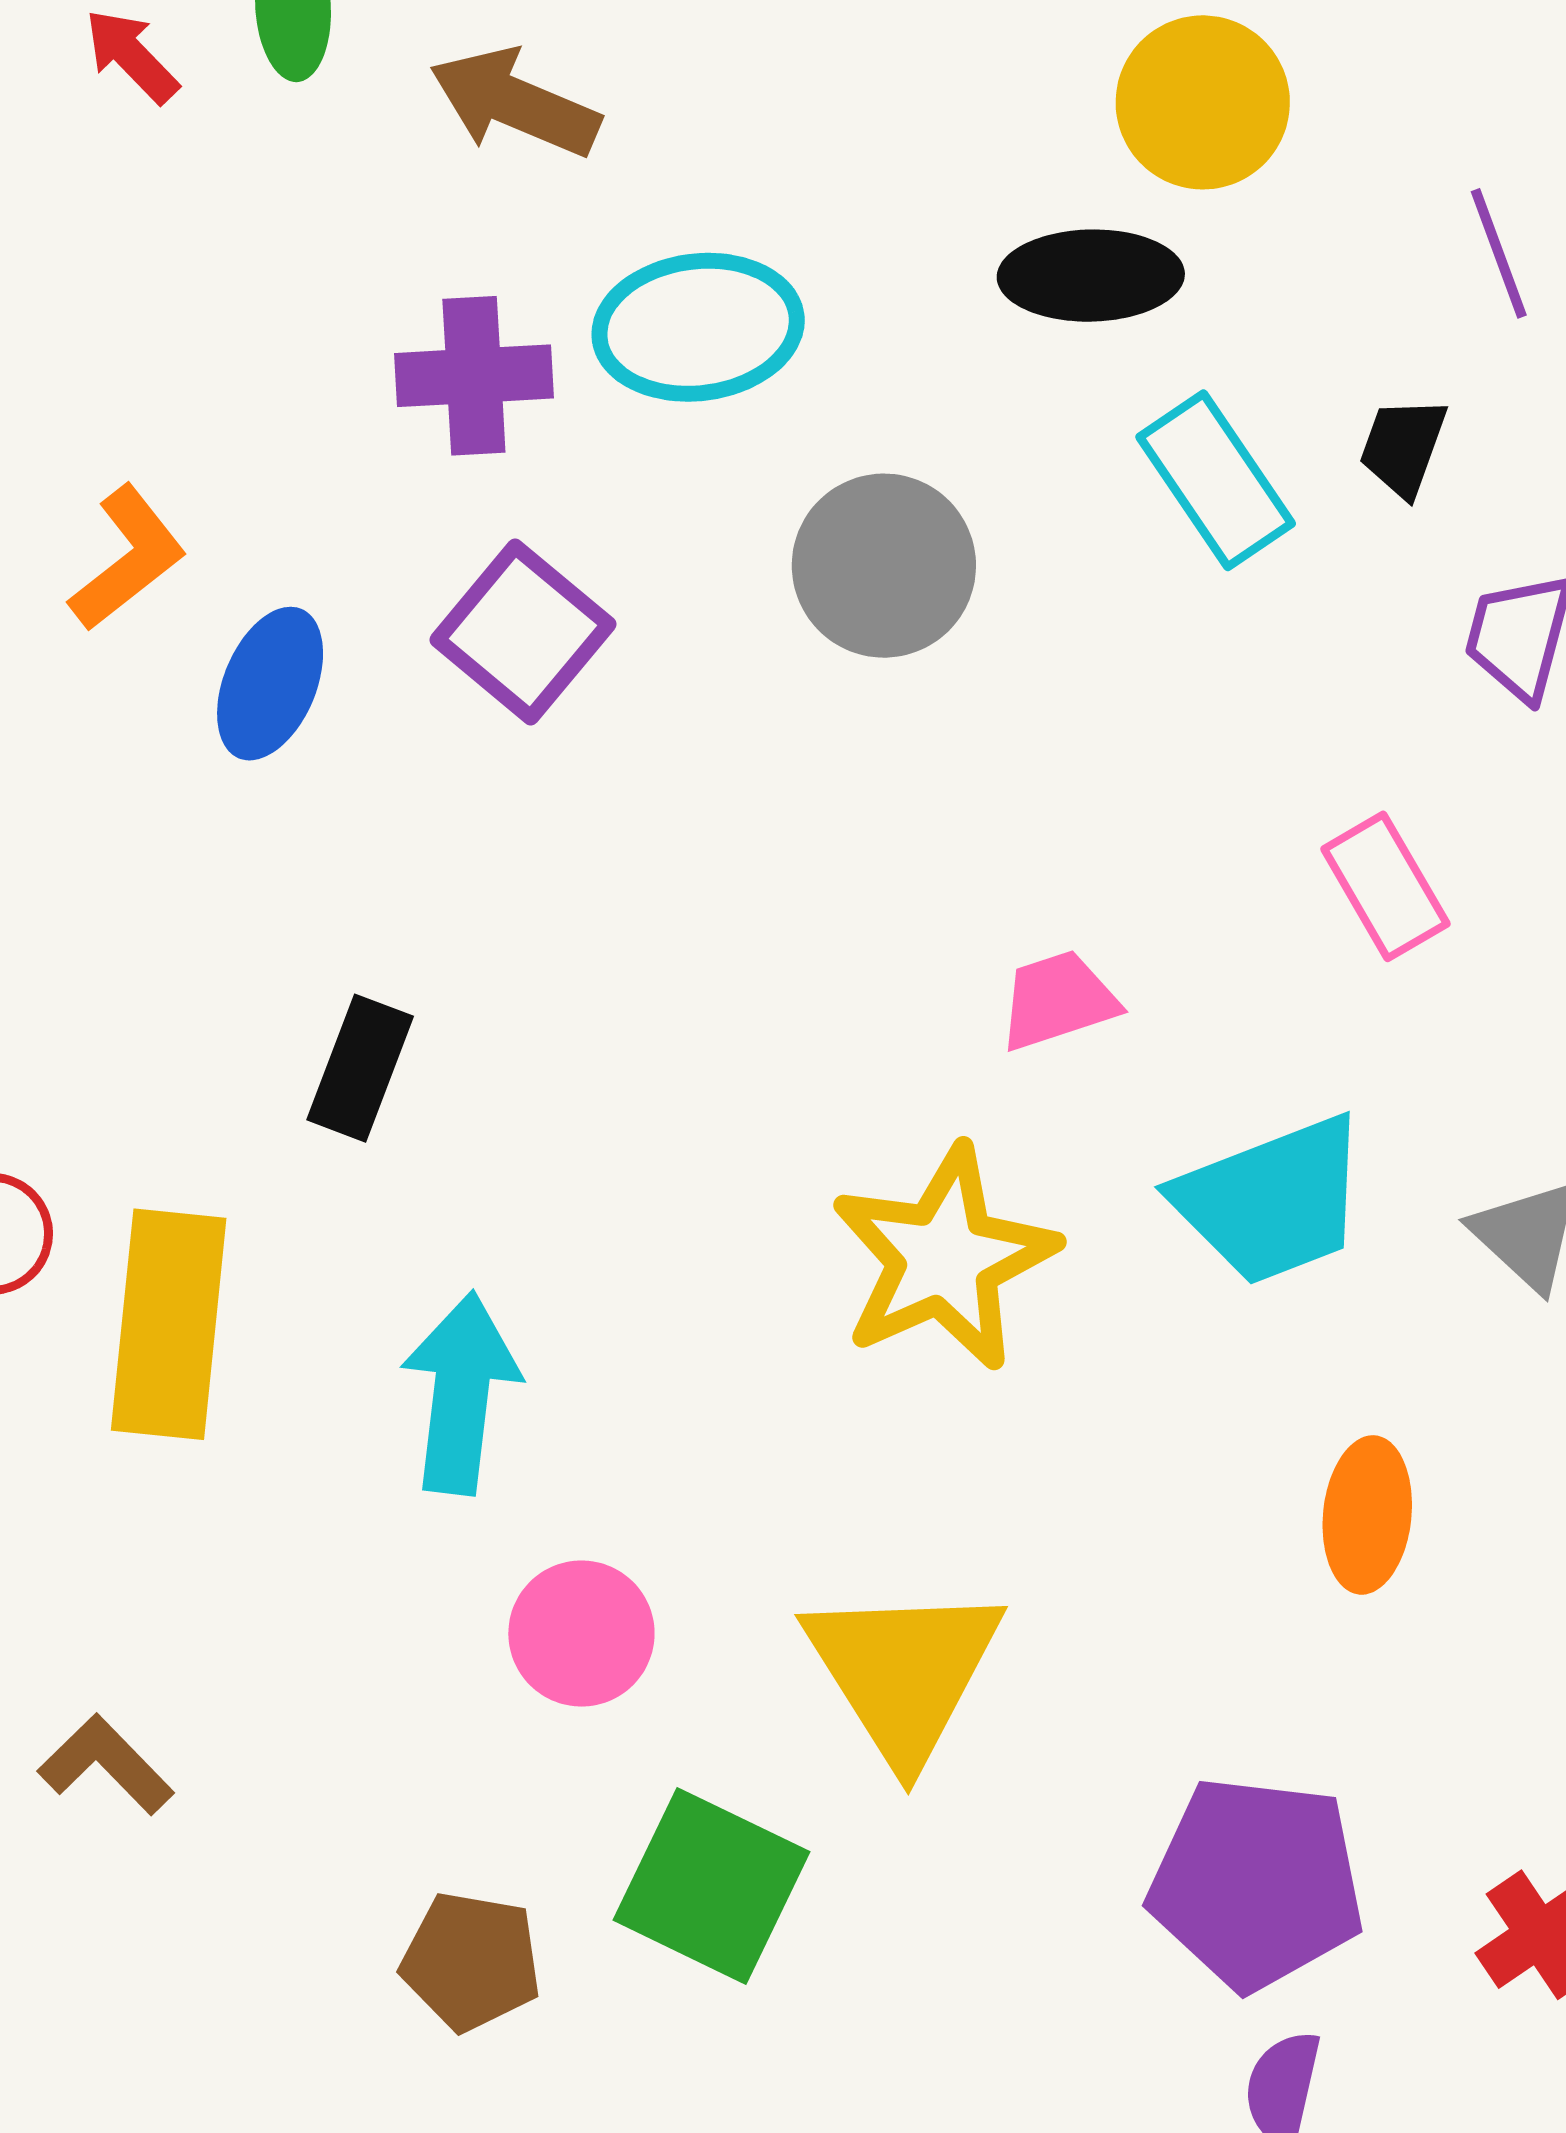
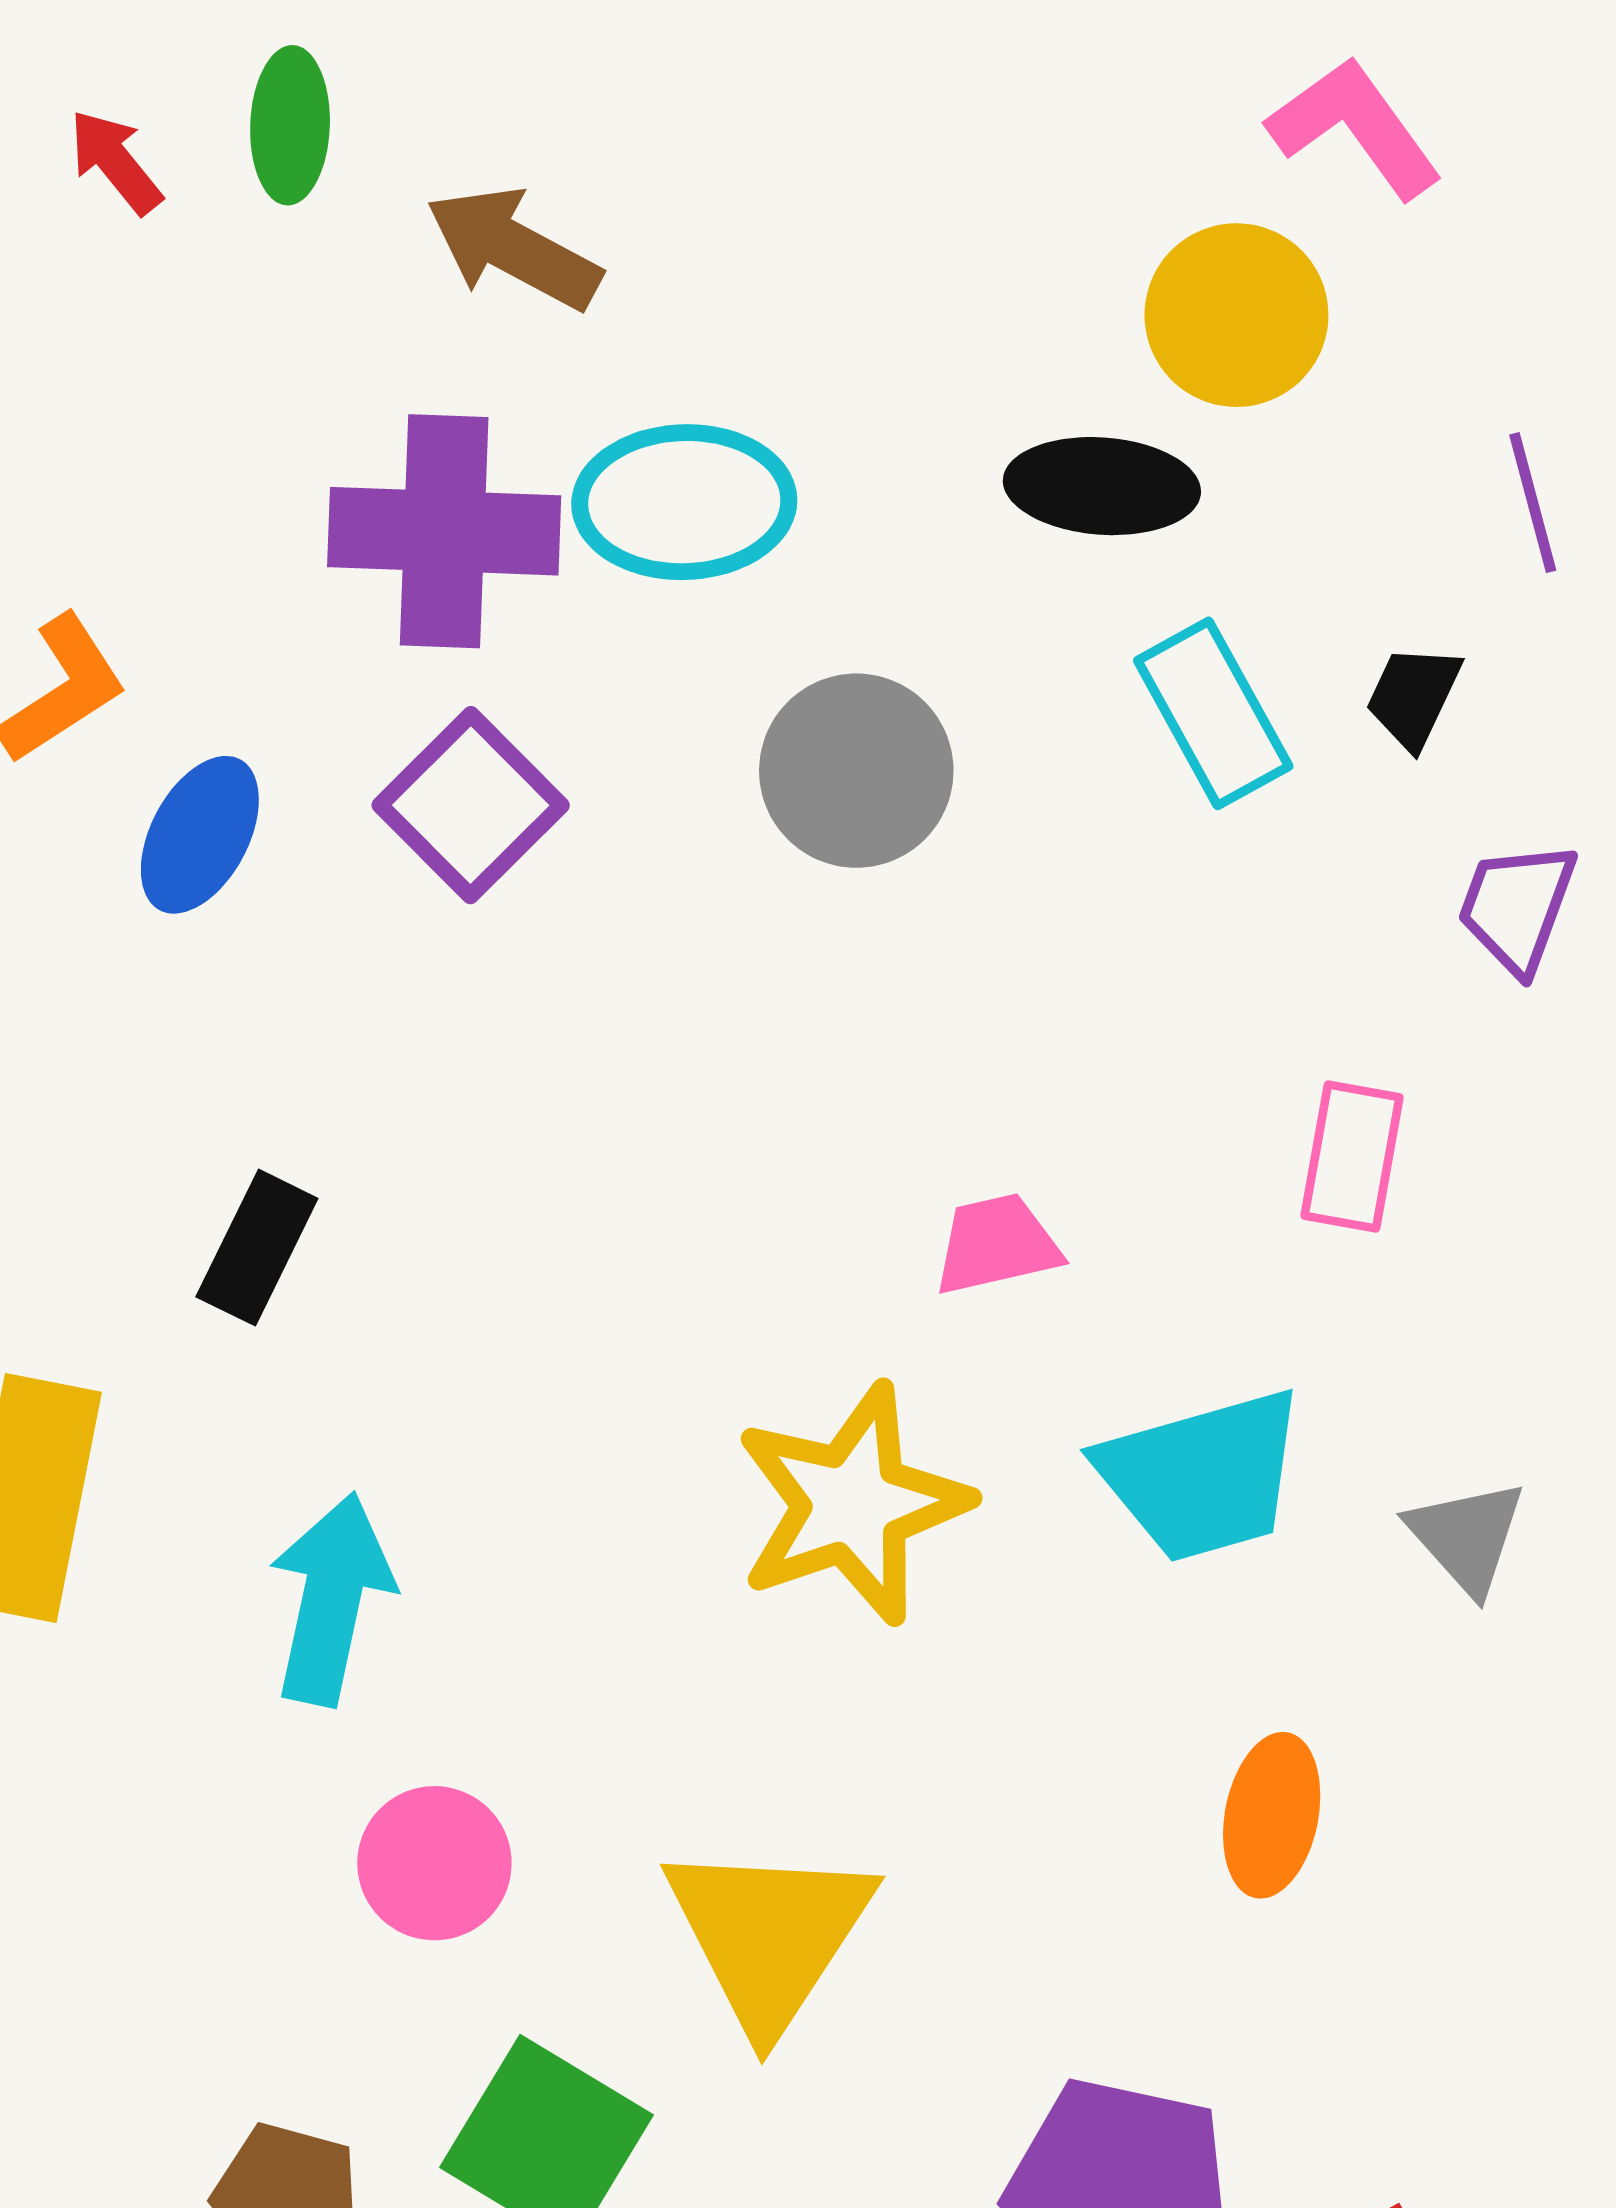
purple cross: (474, 376) -> (444, 531), size x1.4
pink rectangle: (1385, 886) -> (1352, 1157), turned 35

